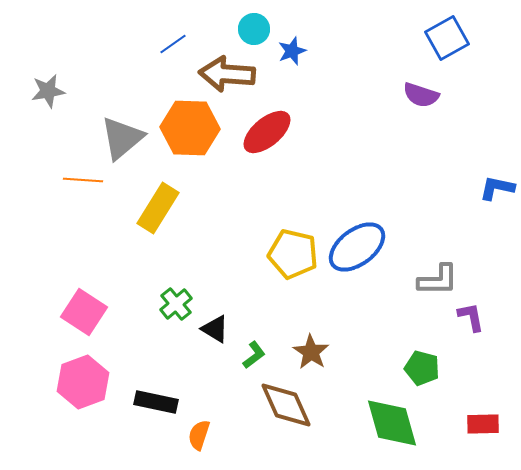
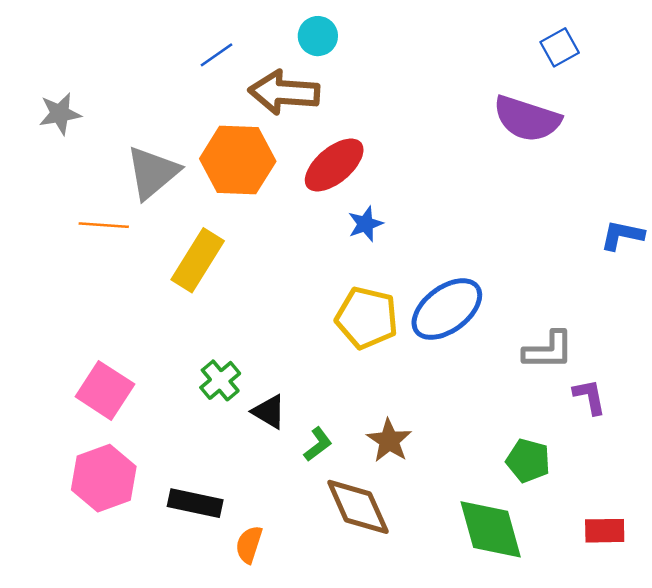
blue square: (447, 38) -> (560, 47), size x0.7
blue star: (292, 51) -> (365, 224), moved
purple semicircle: (421, 95) -> (527, 119), size x1.5

